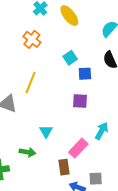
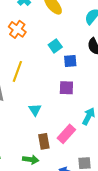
cyan triangle: (46, 131) -> (35, 110), moved
green arrow: (27, 152) -> (31, 160), moved
brown rectangle: (64, 167) -> (44, 141), moved

